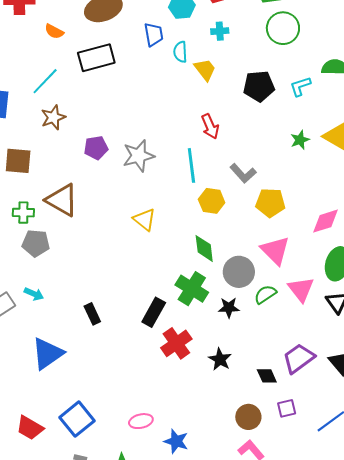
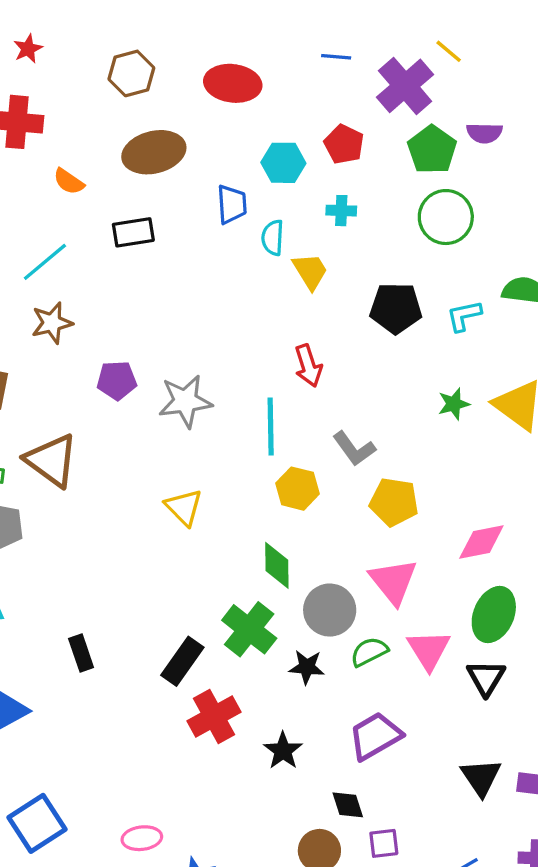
black rectangle: (96, 58) -> (133, 232), size x0.7
purple trapezoid: (299, 358) -> (375, 736), moved
black diamond: (267, 376) -> (348, 805), moved

